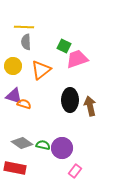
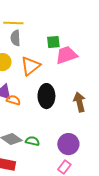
green square: (64, 46) -> (53, 42), turned -32
black ellipse: (70, 100) -> (46, 96), moved
purple circle: (62, 148) -> (68, 144), moved

